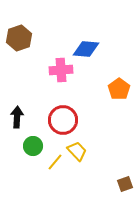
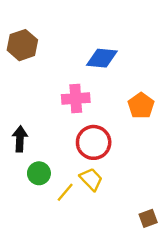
pink cross: (61, 70) -> (76, 99), moved
red circle: (63, 120) -> (94, 142), moved

